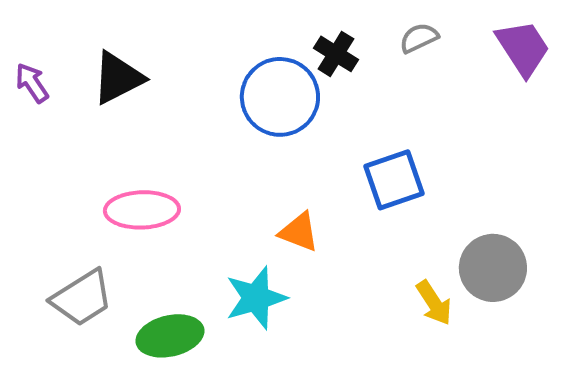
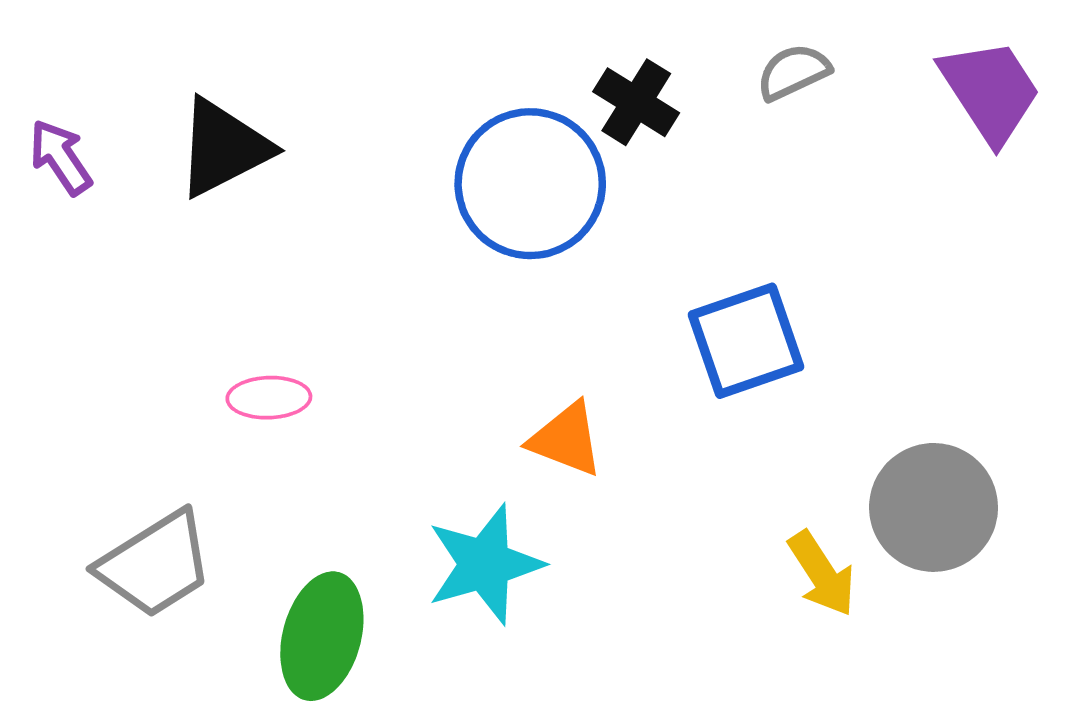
pink ellipse: (142, 210) -> (269, 398), size x0.6
green ellipse: (170, 336) -> (322, 636), turned -62

